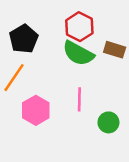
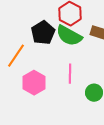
black pentagon: (24, 39) -> (43, 33), moved

